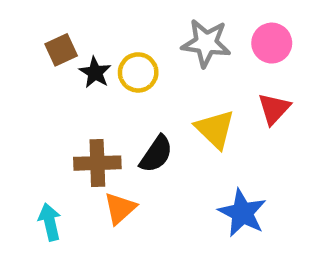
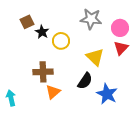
pink circle: (272, 43) -> (120, 28), moved
yellow circle: (138, 72) -> (61, 41), moved
black semicircle: (156, 154) -> (85, 81), moved
cyan arrow: (50, 222) -> (11, 98), moved

